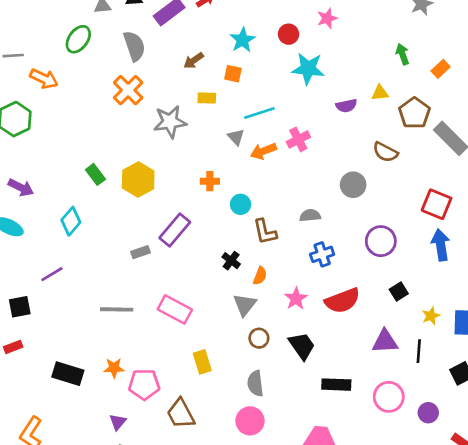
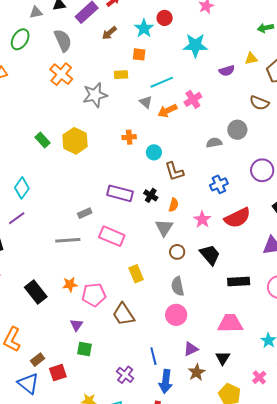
red circle: (289, 34) -> (165, 18), moved
green arrow: (402, 54) -> (265, 28), turned -77
brown arrow: (194, 60) -> (109, 33), moved
gray semicircle: (310, 215) -> (214, 143), moved
cyan diamond: (71, 221) -> (22, 188), moved
purple rectangle: (175, 230) -> (120, 193), moved, turned 70
gray rectangle: (140, 252) -> (85, 213), moved
black rectangle: (68, 374) -> (36, 292), turned 40

